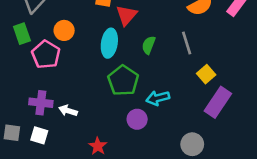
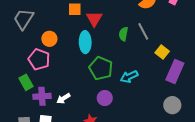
green rectangle: (22, 34) -> (26, 82), moved
green semicircle: (149, 45) -> (123, 34), moved
white arrow: (68, 111) -> (63, 98), turned -40
purple circle: (137, 119) -> (105, 98), moved
gray circle: (192, 144) -> (172, 105), moved

